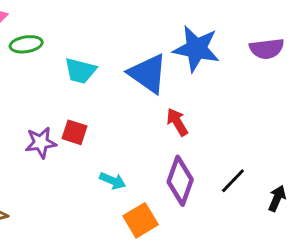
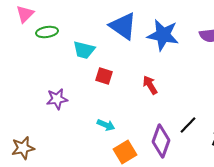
blue triangle: (148, 74) -> (123, 26), moved
red square: (75, 132) -> (104, 76), moved
purple diamond: (180, 181) -> (161, 141), moved

